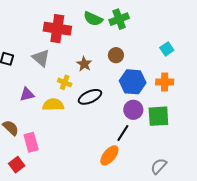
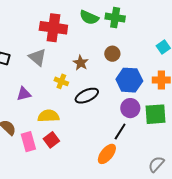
green cross: (119, 19) -> (115, 18), turned 30
yellow semicircle: (53, 105) -> (49, 116), moved
red square: (17, 165) -> (51, 140), moved

